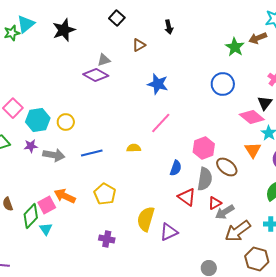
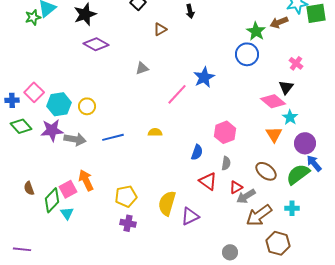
gray triangle: (104, 60) -> (142, 68), moved
purple diamond: (96, 75) -> (96, 44), moved
blue star: (158, 84) -> (204, 77), moved, turned 30
blue circle: (223, 84) -> (247, 54), moved
pink line: (161, 123) -> (177, 94), moved
purple star: (31, 146) -> (52, 130), size x1.6
brown ellipse: (227, 167) -> (266, 171), moved
gray semicircle: (205, 179) -> (226, 163), size x0.6
yellow pentagon: (105, 194) -> (126, 196), moved, turned 30
orange arrow: (65, 196) -> (86, 180), turned 40

